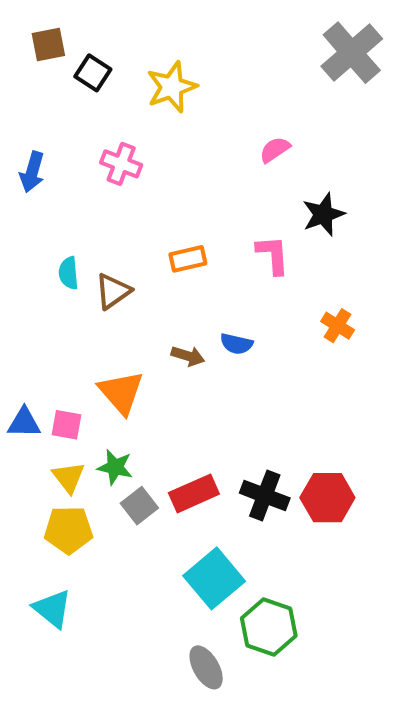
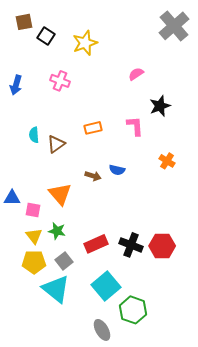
blue triangle: (24, 423) -> (12, 198), moved
gray square: (139, 506) -> (64, 261), moved
cyan triangle: (52, 609) -> (56, 289), moved, size x1.4

